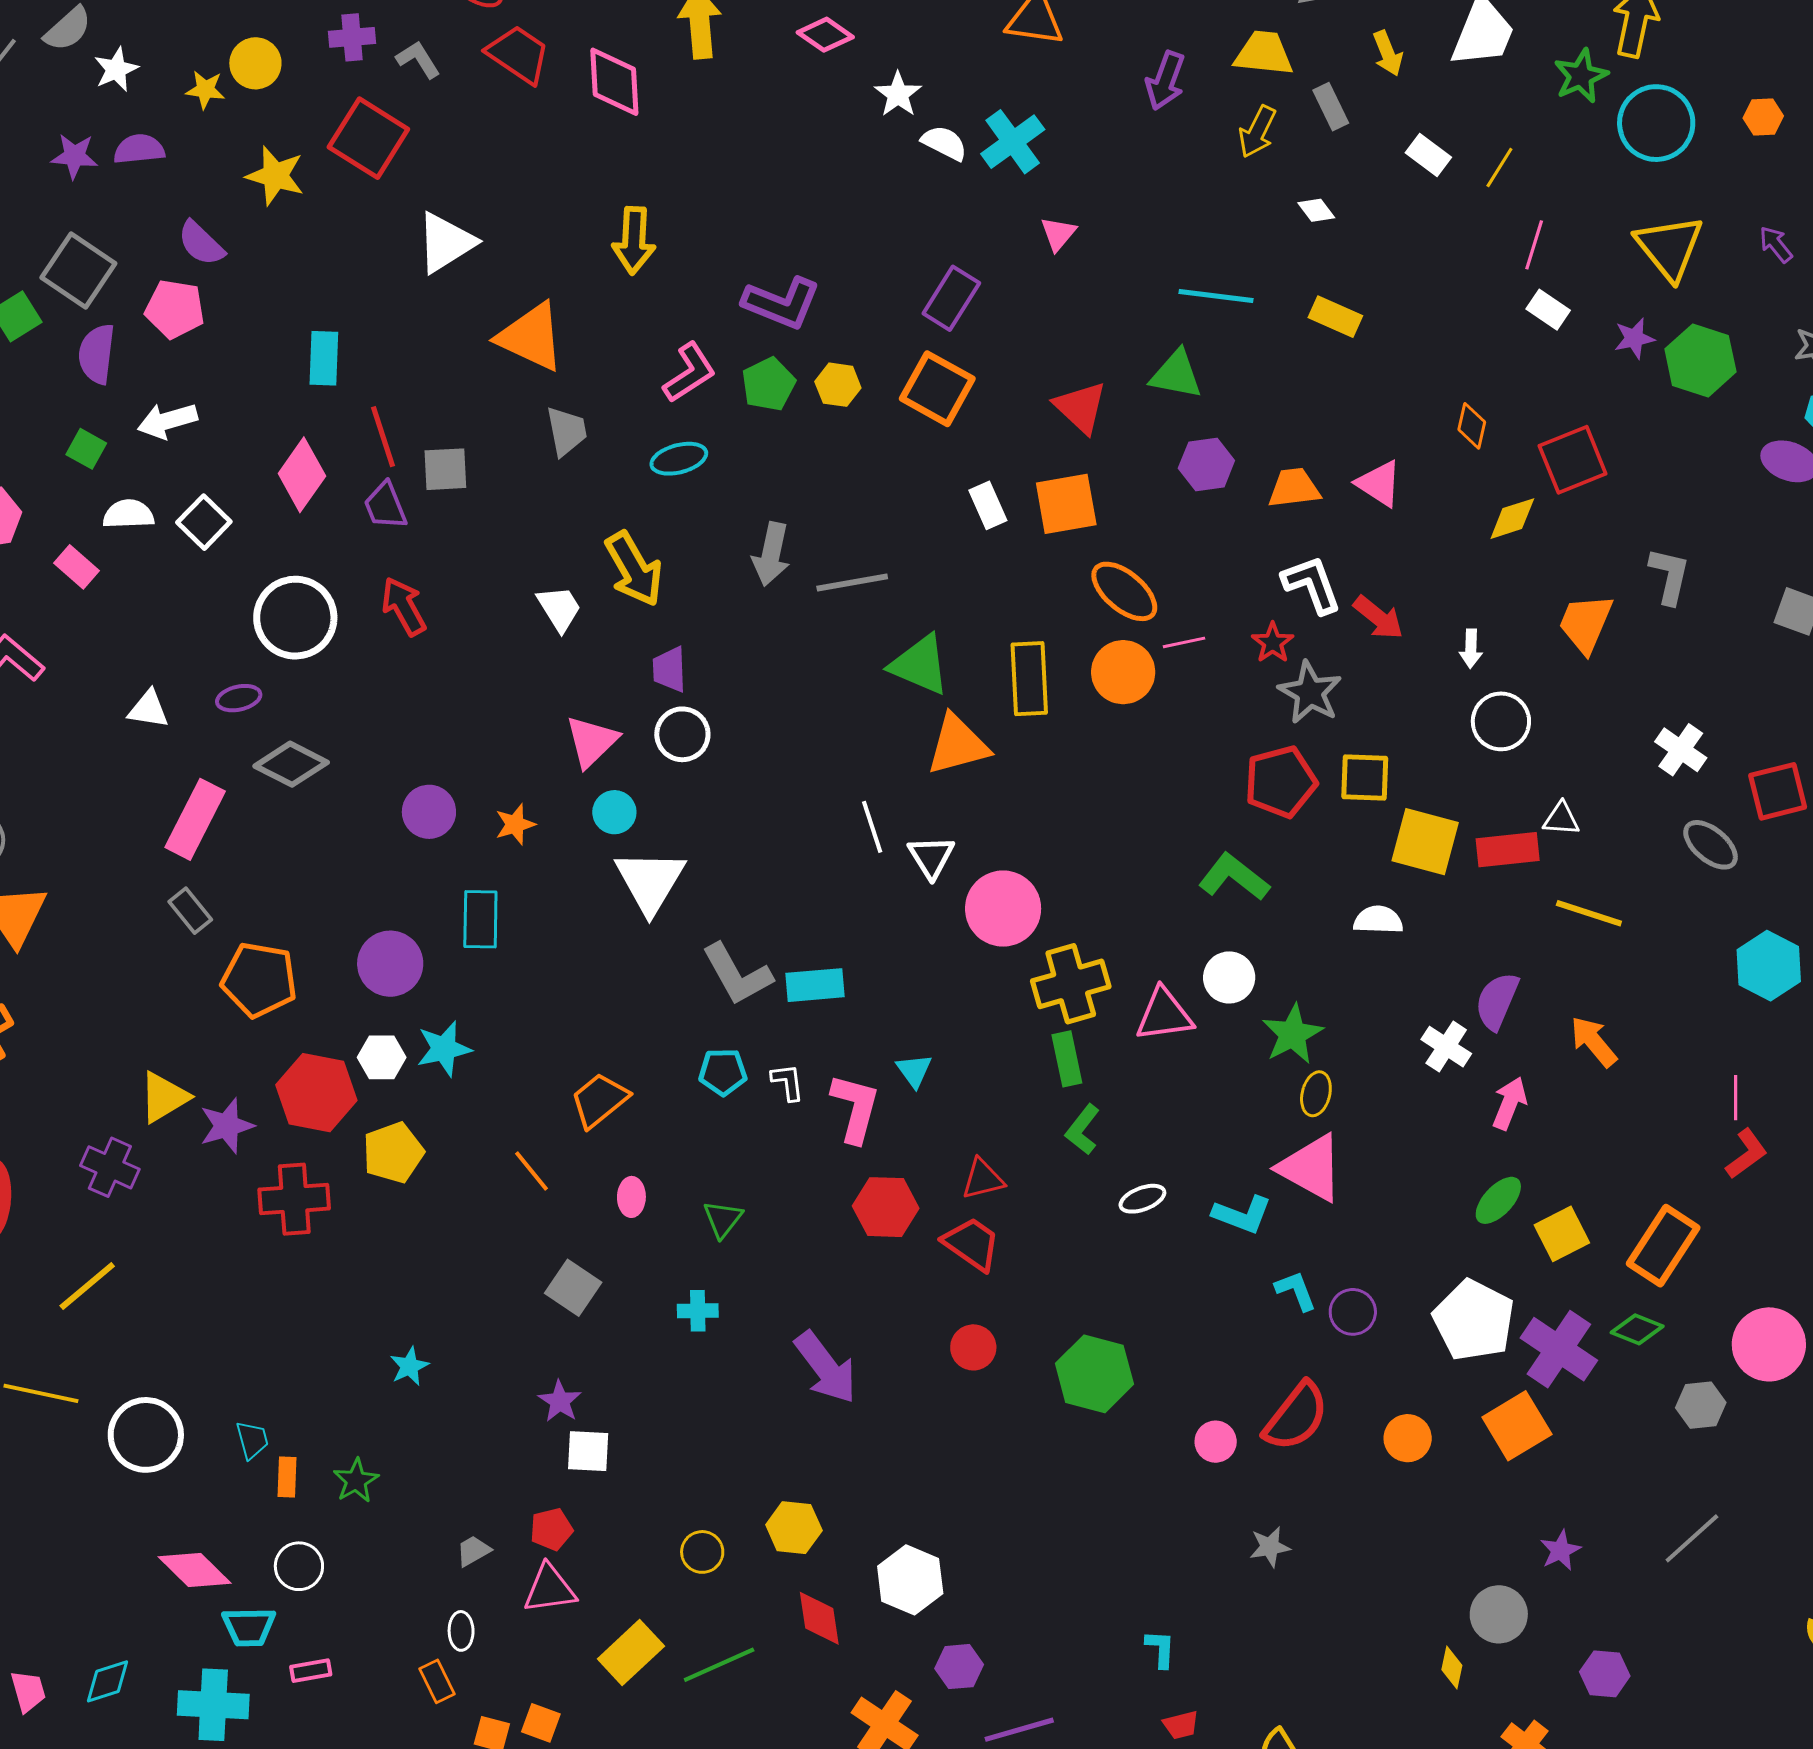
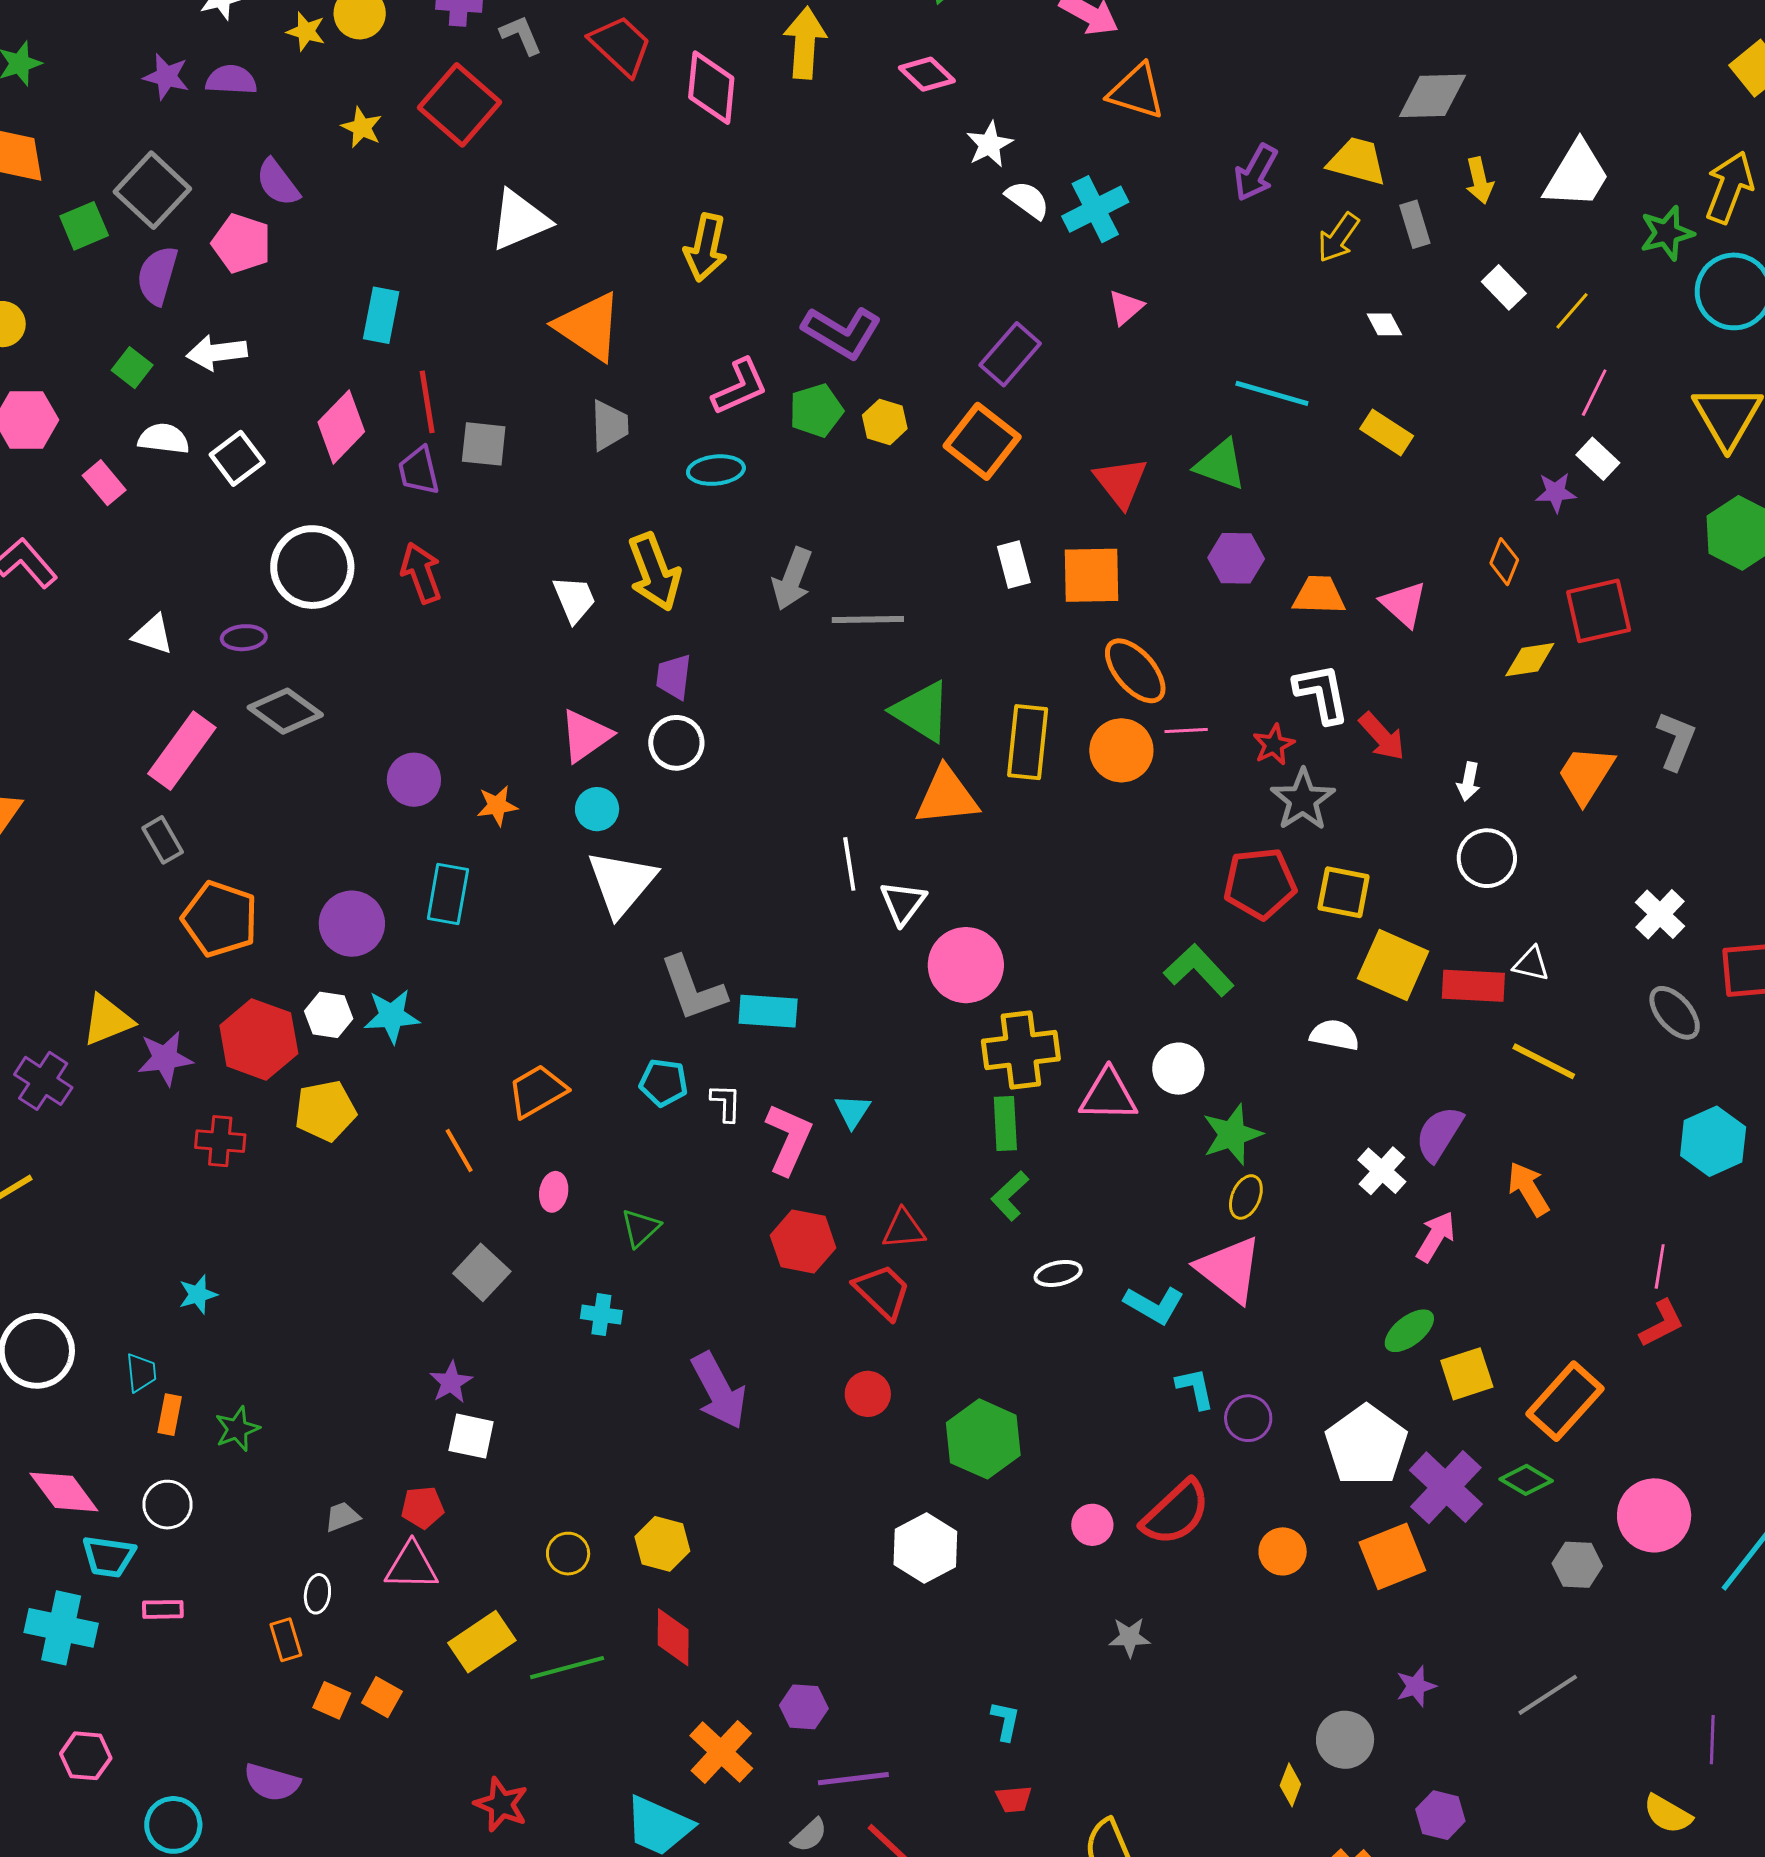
yellow star: (275, 176) -> (362, 127), size x0.7
purple star: (1634, 338) -> (1556, 492), moved
red cross: (294, 1199) -> (220, 1141), size x0.7
cyan star: (409, 1366) -> (198, 1294), moved
white hexagon: (910, 1580) -> (925, 1548), moved

